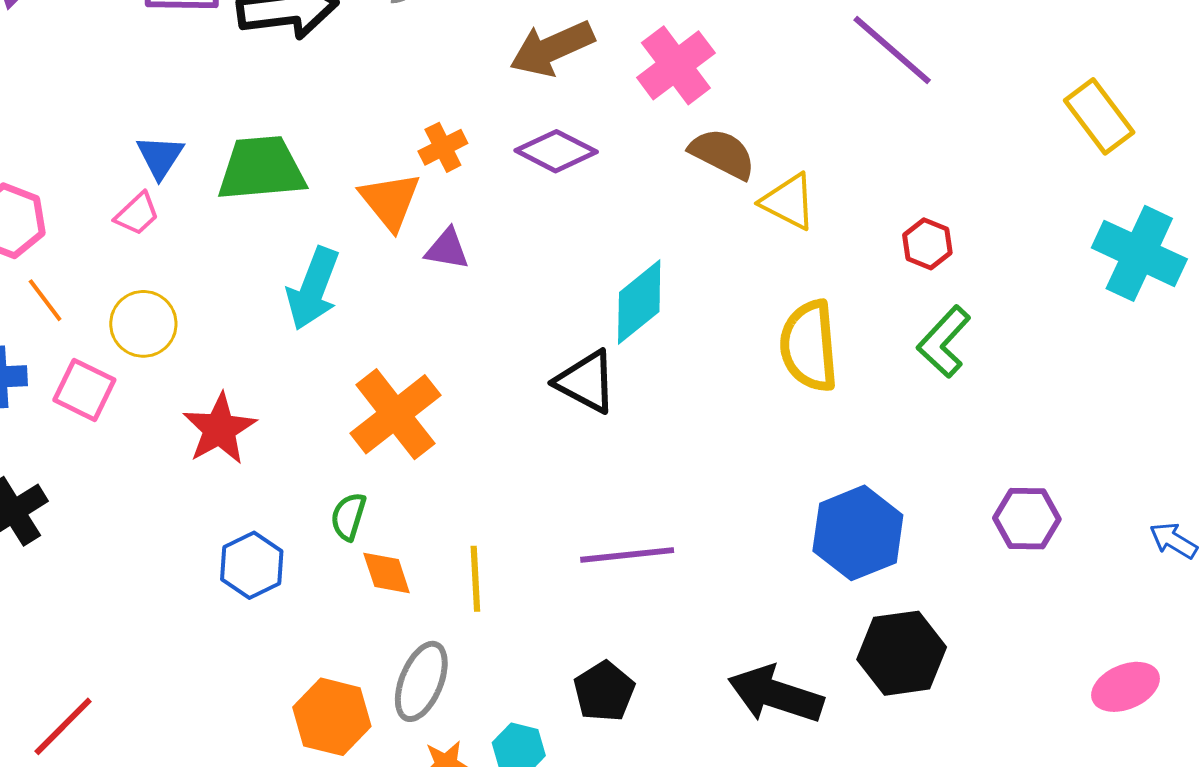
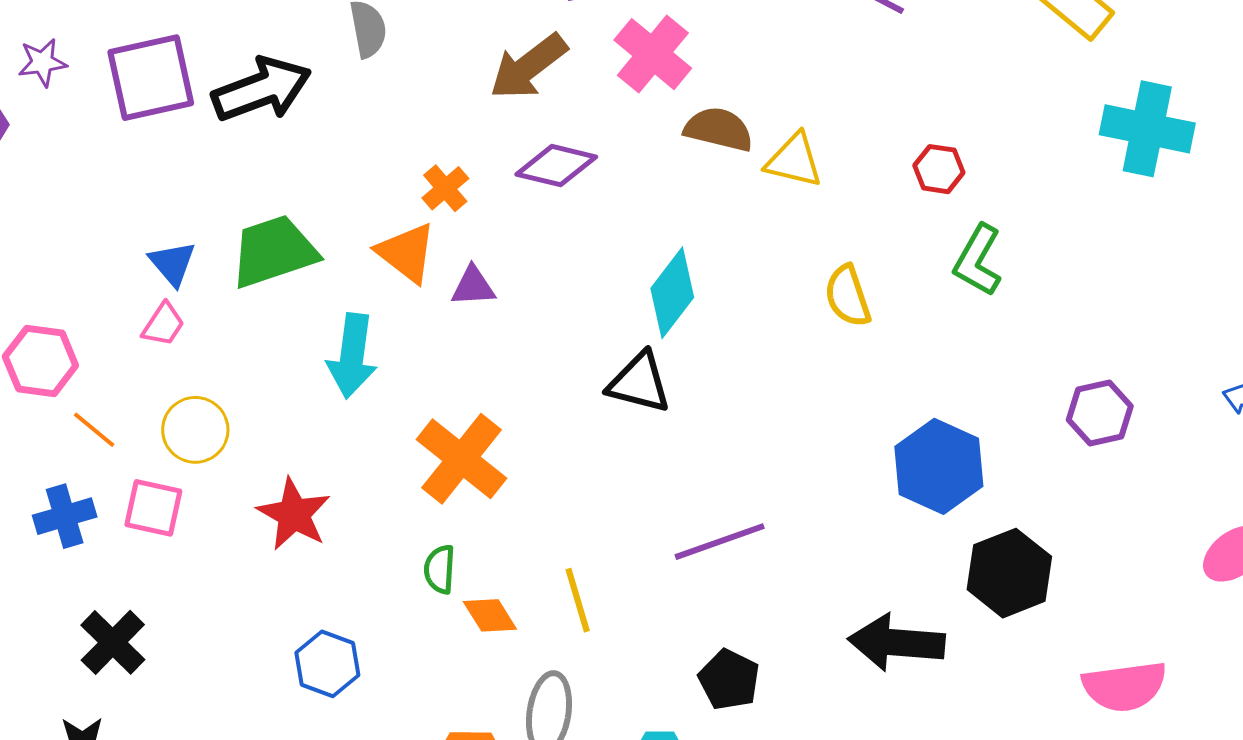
yellow semicircle: (809, 346) -> (848, 296), size x0.7
blue hexagon: (252, 565) -> (327, 664), moved

